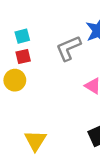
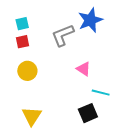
yellow circle: (15, 80) -> (27, 71), moved

